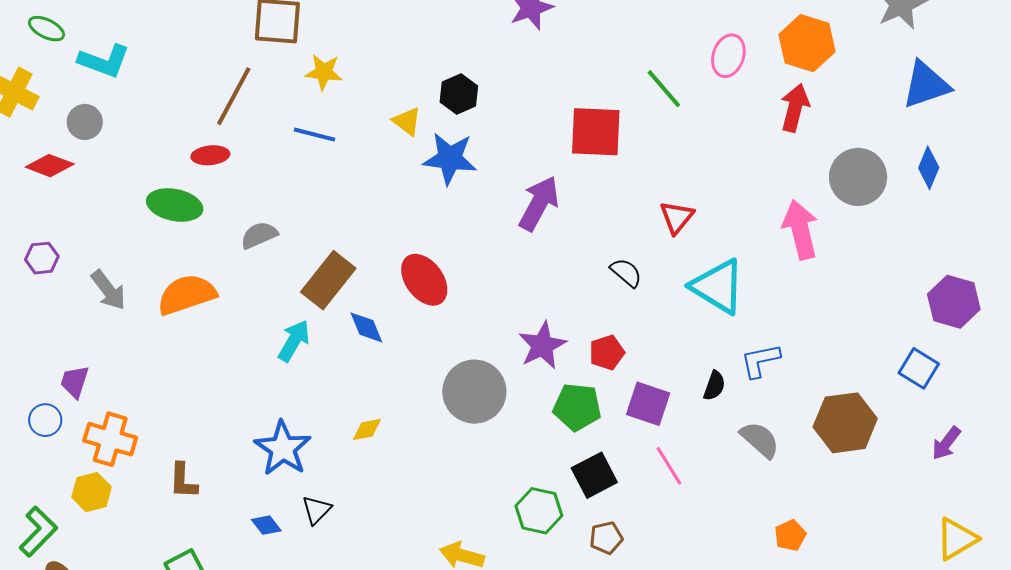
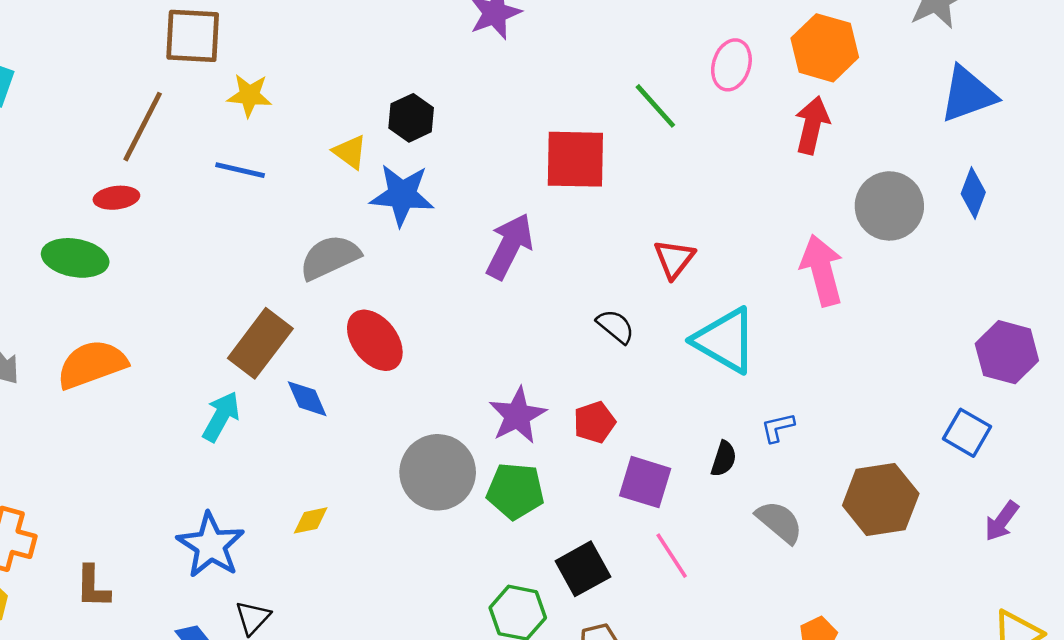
gray semicircle: (259, 235) -> (330, 257), moved, size x1.4
blue L-shape: (760, 361) -> (778, 428), size x0.7
green pentagon: (577, 407) -> (515, 491), moved

